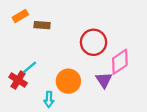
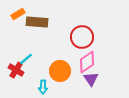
brown rectangle: (42, 25) -> (37, 22), size x1.5
pink diamond: (120, 62) -> (87, 62), moved
purple triangle: (104, 80) -> (91, 79), moved

